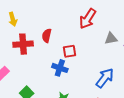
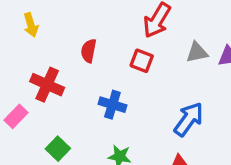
red cross: (23, 44) -> (47, 85), moved, turned 30
red square: (69, 51) -> (142, 61), moved, turned 32

